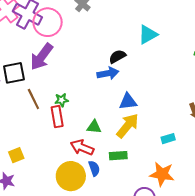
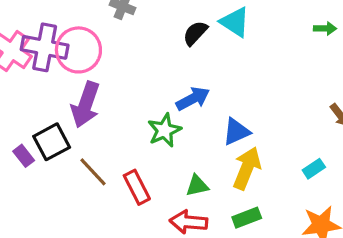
cyan triangle: (148, 35) -> (235, 22), turned -40
black semicircle: (117, 57) -> (195, 33), moved
green star: (62, 100) -> (164, 130), moved, size x1.5

